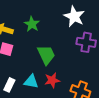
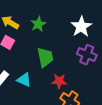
red star: (52, 80) -> (59, 81), moved

